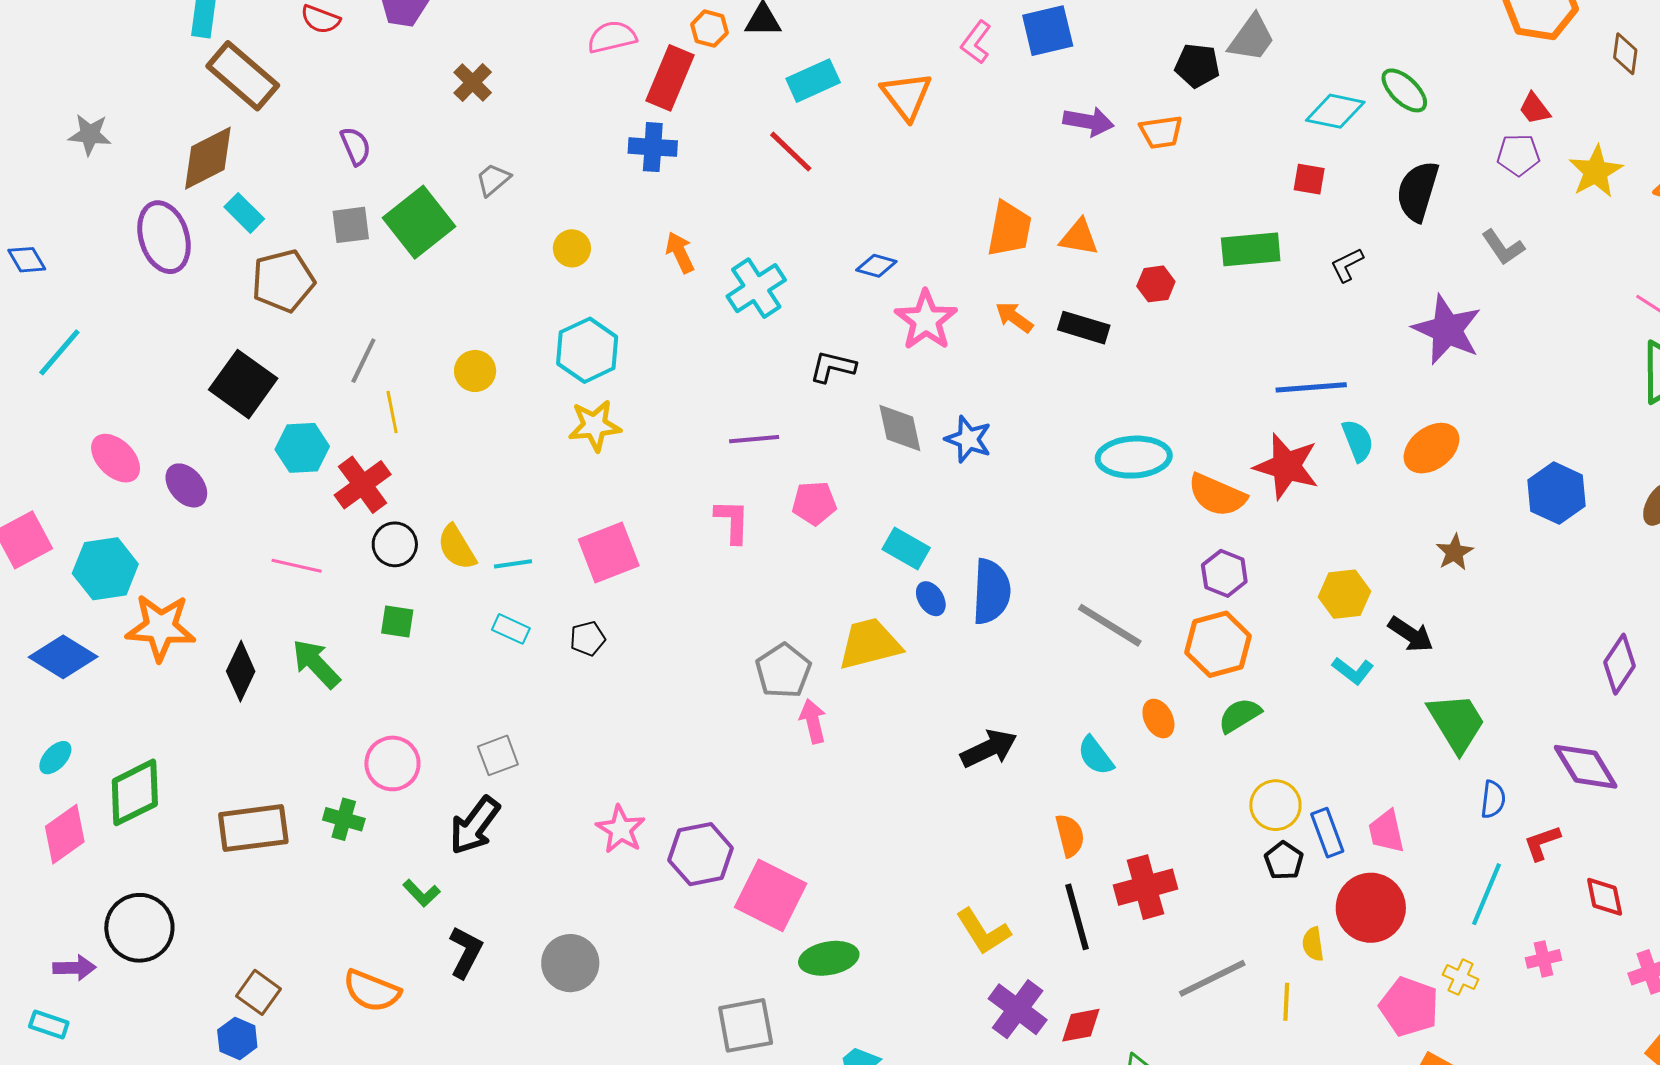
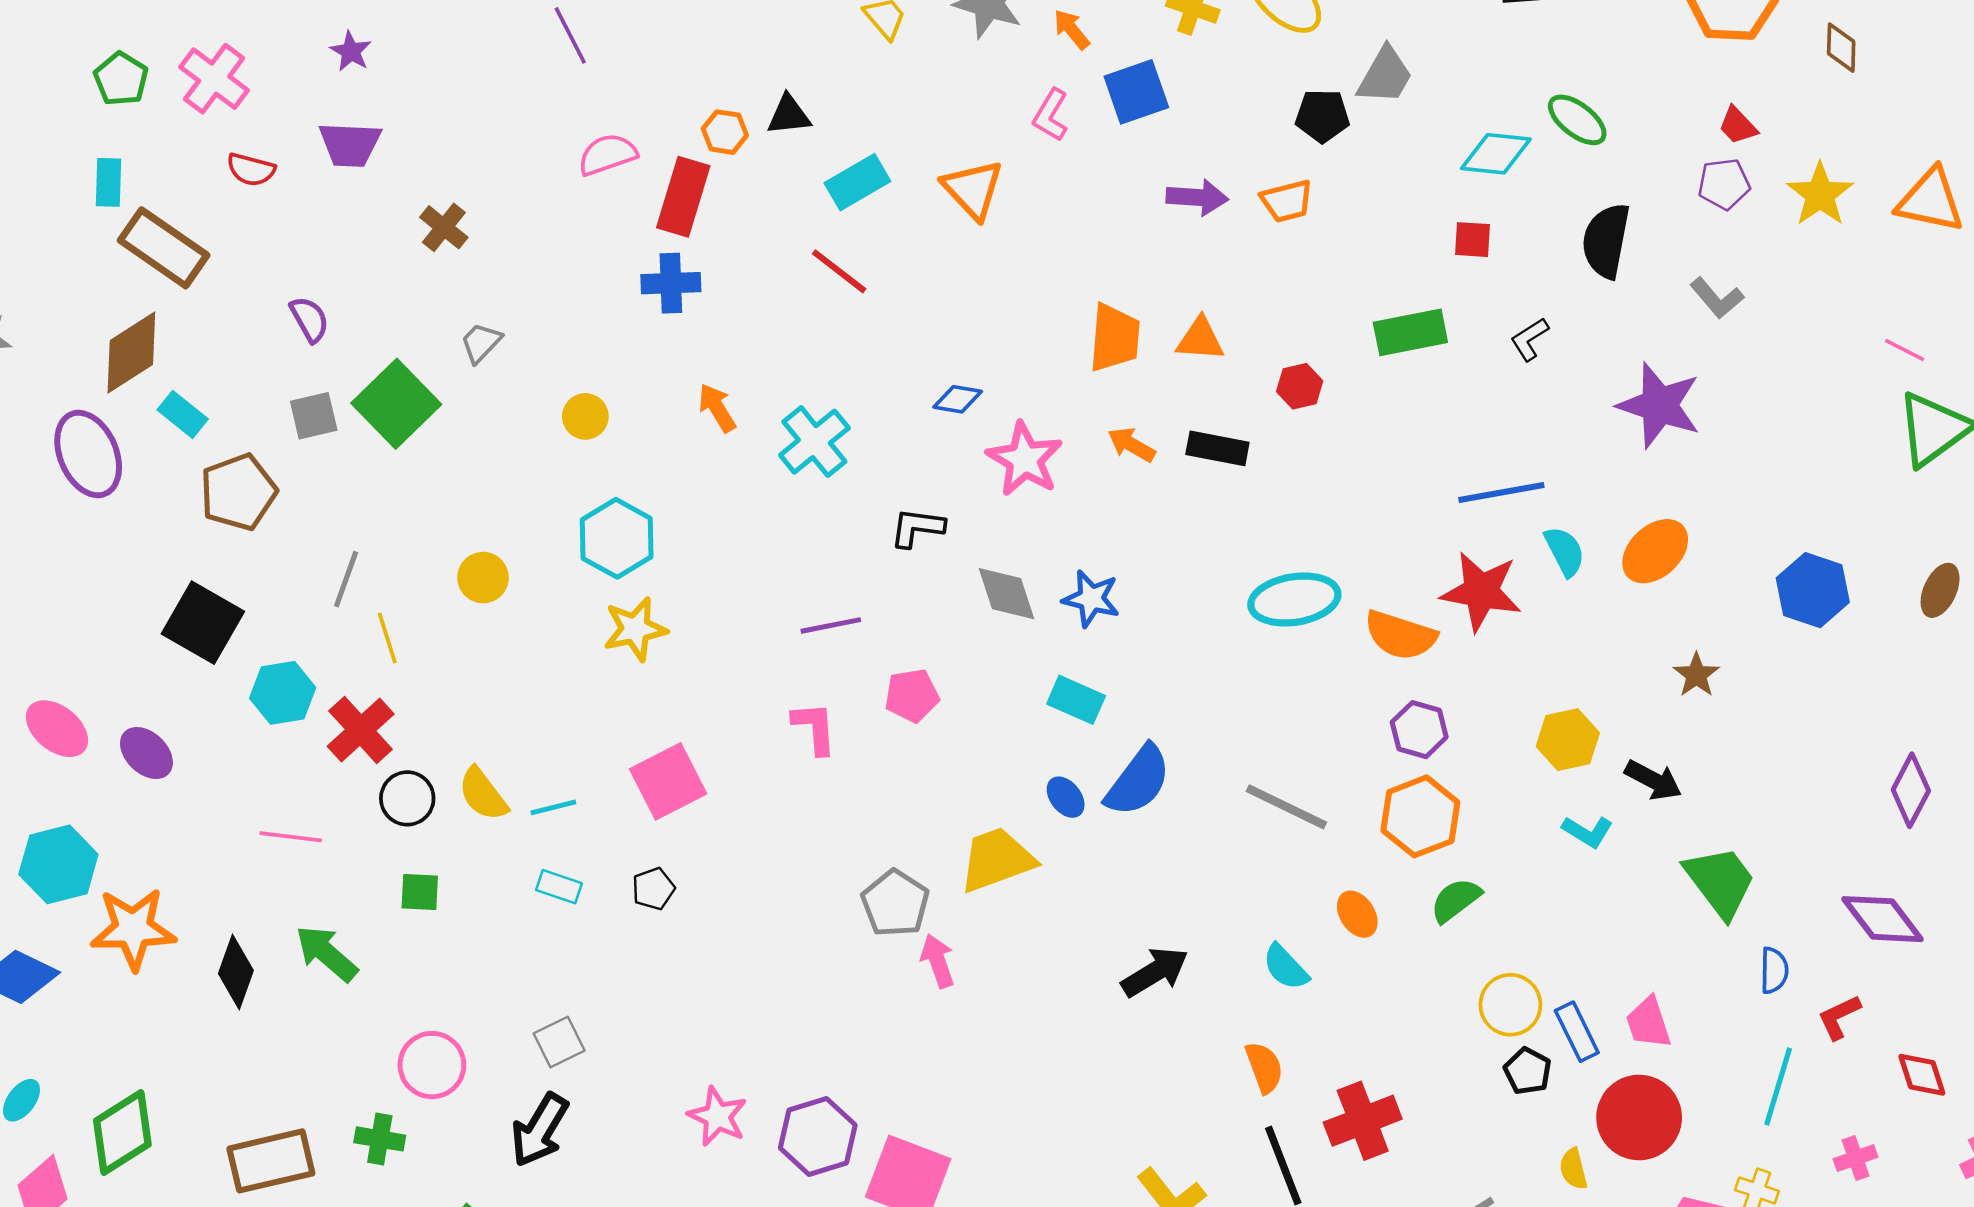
cyan rectangle: (906, 548) -> (1076, 700), moved
blue semicircle: (991, 592) -> (1138, 781), turned 40

